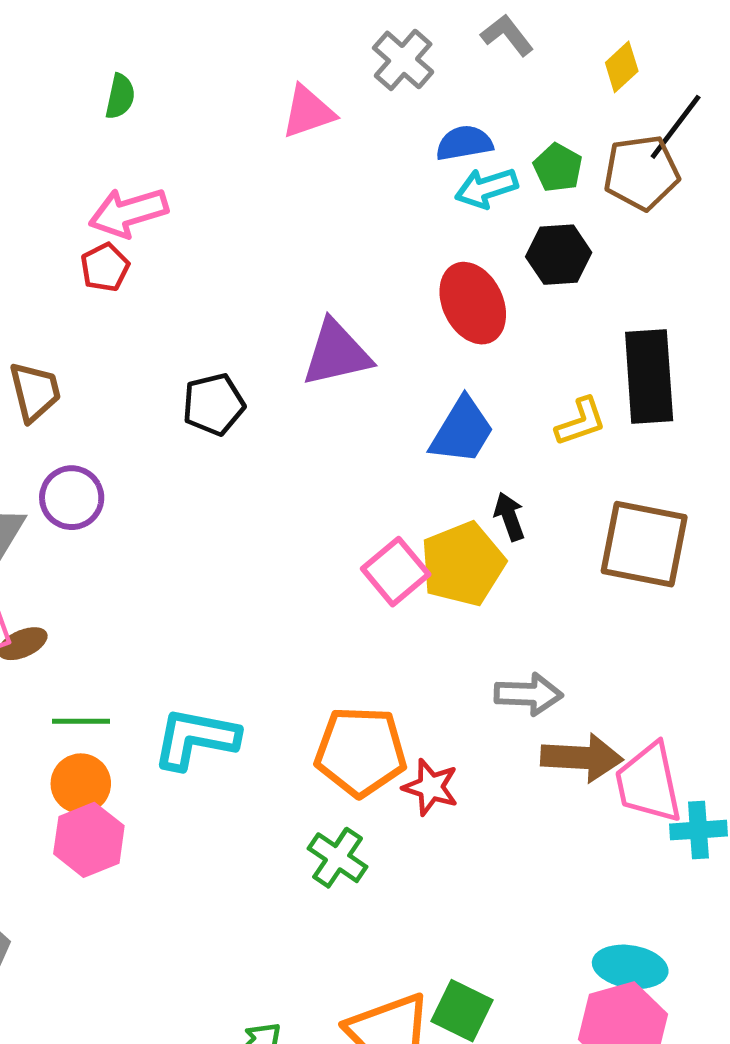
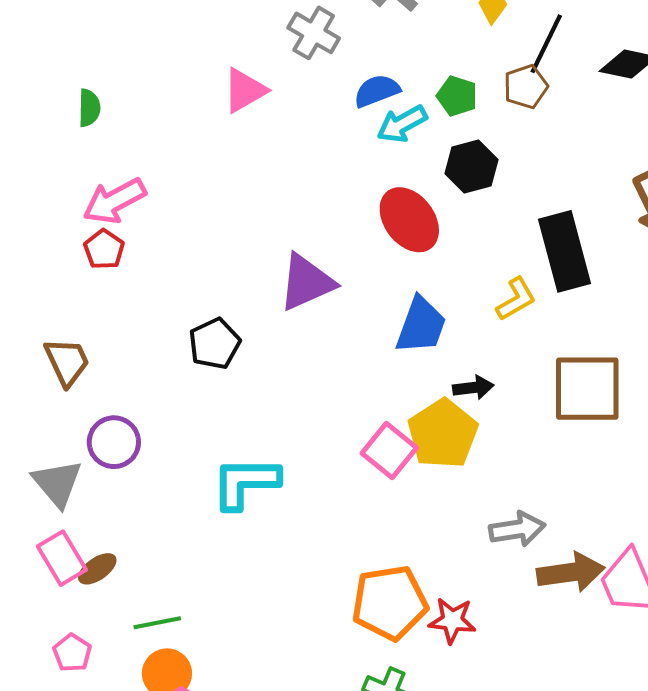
brown pentagon: (641, 173) -> (526, 87), size x0.7
black arrow: (509, 516) -> (473, 388), turned 114
cyan L-shape: (195, 738) -> (245, 483), moved

